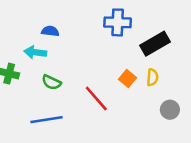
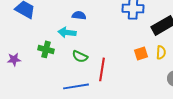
orange square: (128, 79) -> (141, 53), turned 32
red line: (96, 98) -> (102, 69), moved, turned 50

